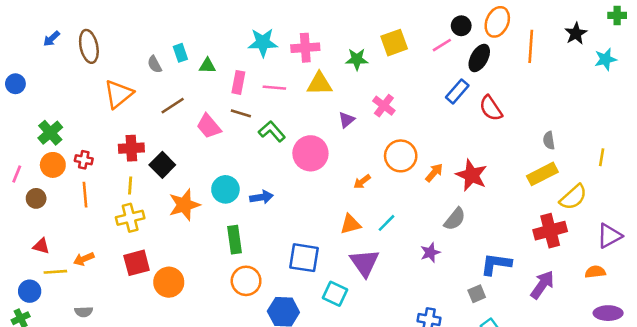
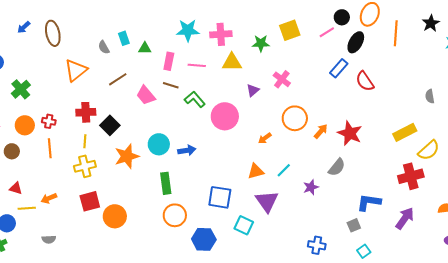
green cross: (50, 133) -> (21, 89), moved
gray semicircle: (549, 140) -> (430, 96), moved
purple star: (430, 253) -> (311, 187), moved

